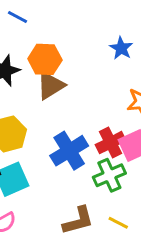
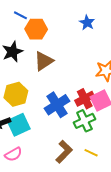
blue star: (121, 48) -> (87, 23), moved
orange hexagon: (45, 59) -> (36, 29), moved
brown L-shape: (78, 221) -> (64, 152), turned -30

